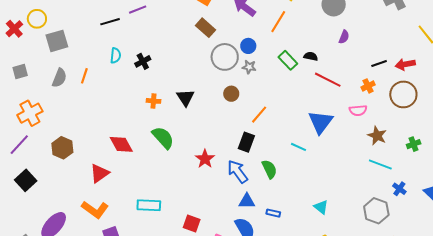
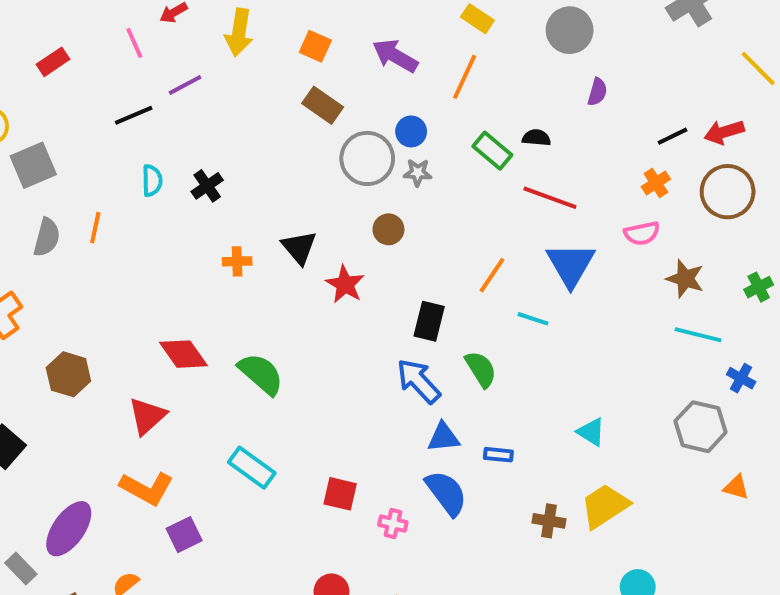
red line: (328, 80) -> (550, 198), moved
orange line: (259, 115) -> (492, 275), moved
green semicircle: (163, 138) -> (261, 374), moved
red star: (205, 159) -> (345, 284), moved
cyan rectangle: (149, 205) -> (252, 468), turned 40

